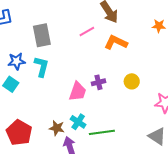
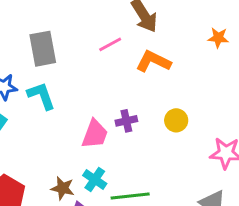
cyan L-shape: (42, 67) -> (41, 96), turned -35

